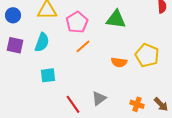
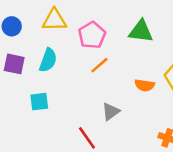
cyan square: (48, 75) -> (39, 102), moved
gray triangle: (99, 98) -> (111, 112), moved

